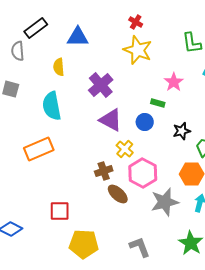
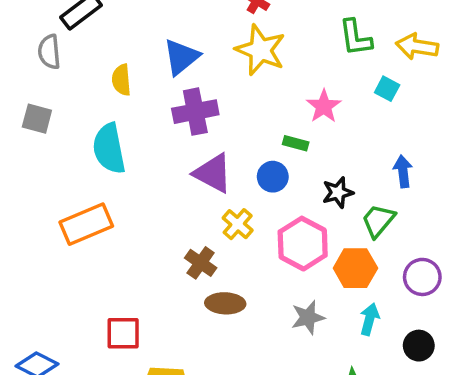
blue triangle: (78, 37) -> (181, 57), moved, turned -40
purple cross: (101, 85) -> (195, 112), turned 30
brown cross: (104, 171) -> (201, 263), turned -36
pink hexagon: (143, 173) -> (303, 244), moved
brown ellipse: (118, 194) -> (225, 303), turned -40
gray star: (165, 202) -> (308, 317), size x0.7

